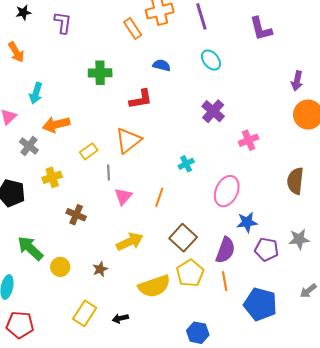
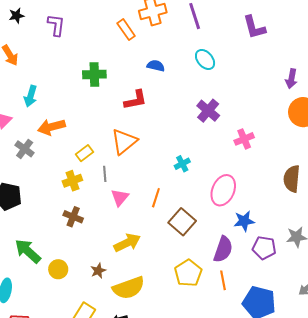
yellow cross: (52, 177) -> (72, 181), moved
brown square: (183, 238) -> (182, 222), moved
yellow semicircle: (154, 286) -> (129, 288), moved

